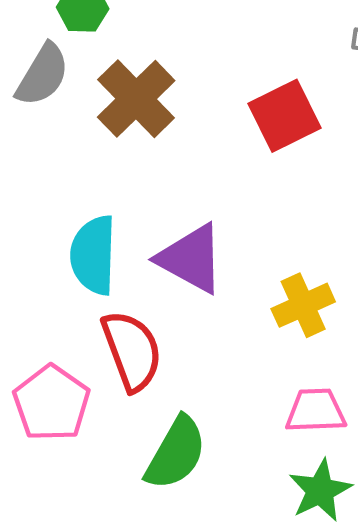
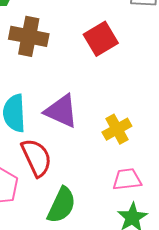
brown cross: (136, 99) -> (29, 36), turned -30

